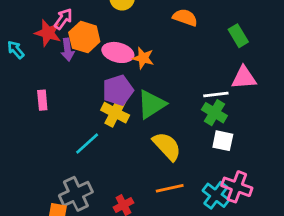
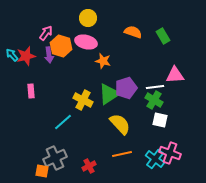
red star: (48, 33) -> (26, 56), moved, turned -30
green rectangle: (238, 36) -> (163, 36), moved
pink ellipse: (118, 52) -> (86, 42), moved
purple pentagon: (118, 90) -> (126, 88), moved

